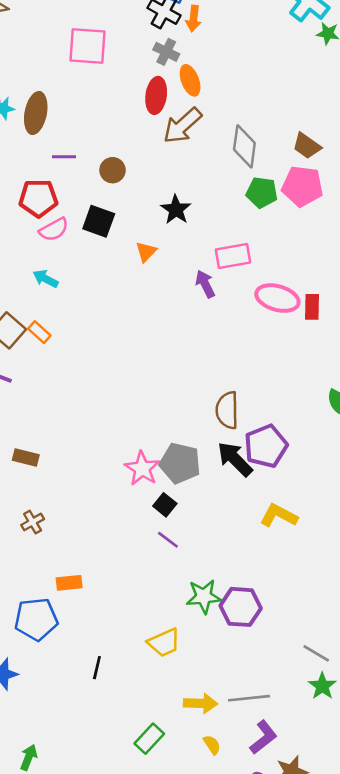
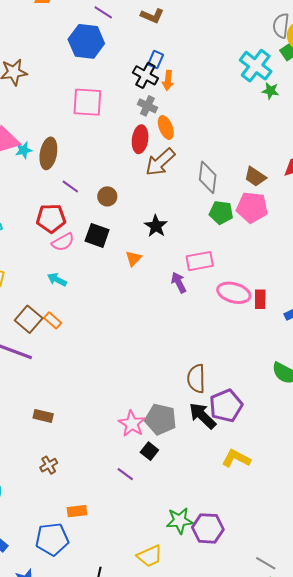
purple line: (64, 157) -> (70, 187), turned 36
purple line: (168, 540) -> (125, 474), moved

